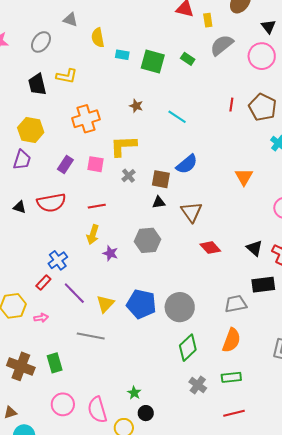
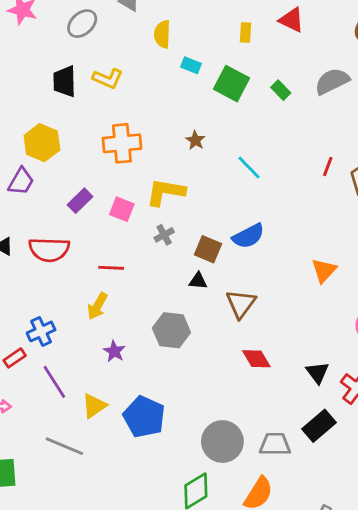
yellow rectangle: (208, 20) -> (246, 32), moved
purple star: (110, 253) -> (114, 351), moved
black rectangle: (263, 285) -> (319, 426), turned -45
gray circle: (180, 307) -> (222, 442), moved

